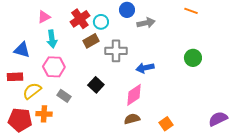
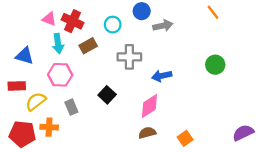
orange line: (191, 11) -> (213, 12), turned 32
pink triangle: (44, 17) -> (49, 19), turned 48
red cross: (80, 19) -> (72, 21), moved, turned -30
brown rectangle: (91, 41) -> (88, 46), moved
gray rectangle: (64, 96) -> (71, 107), turned 32

